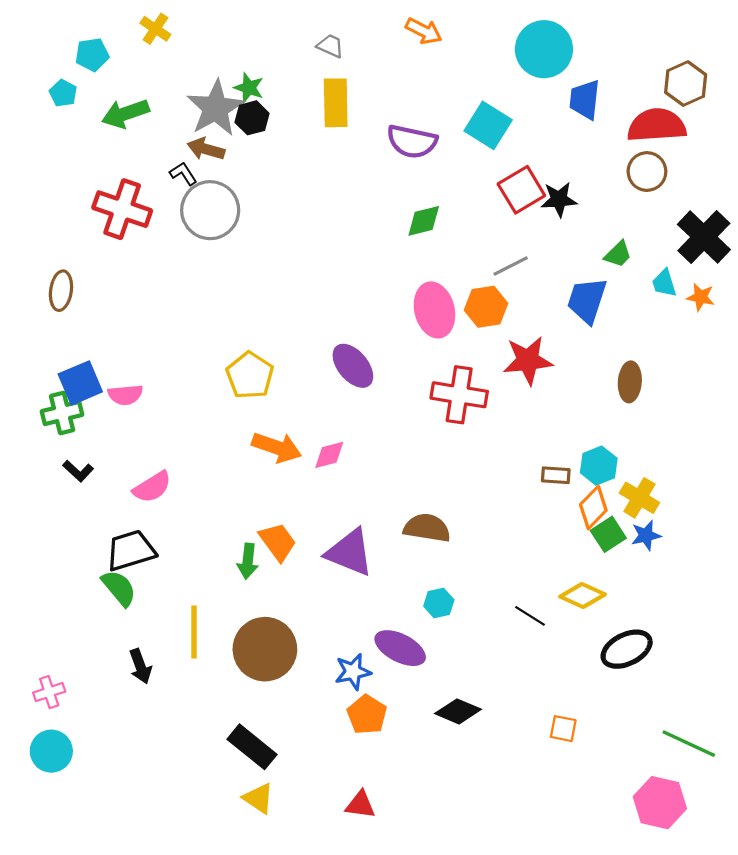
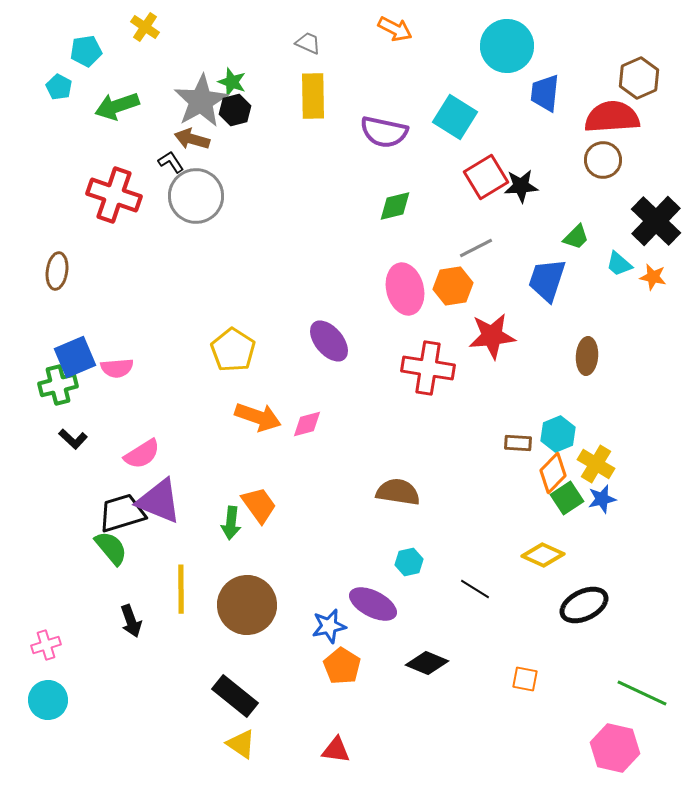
cyan trapezoid: (664, 283) -> (619, 264), turned -32
purple triangle: (350, 553) -> (159, 501), moved
black line: (530, 616) -> (475, 589), moved

